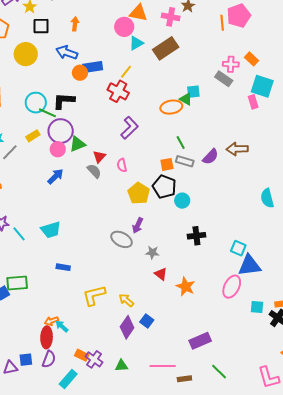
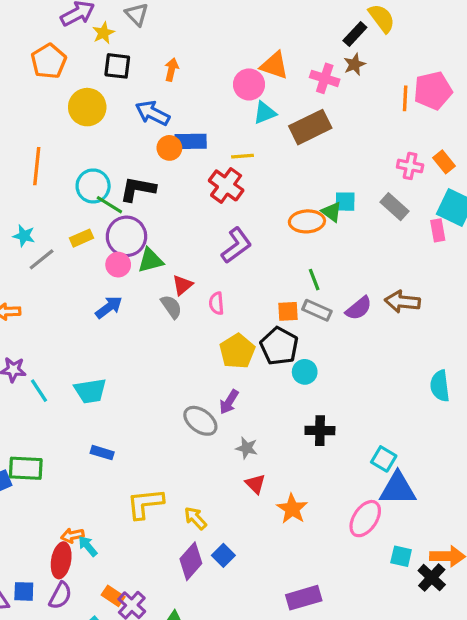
yellow line: (126, 72) -> (242, 156), turned 40
gray rectangle: (224, 79) -> (394, 207), moved

